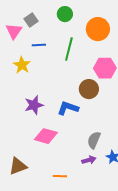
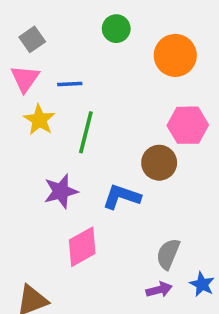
gray square: (31, 20) -> (32, 39), moved
pink triangle: (14, 31) -> (25, 79), moved
green line: (69, 49) -> (86, 132), moved
pink diamond: (46, 136) -> (82, 247), turned -45

